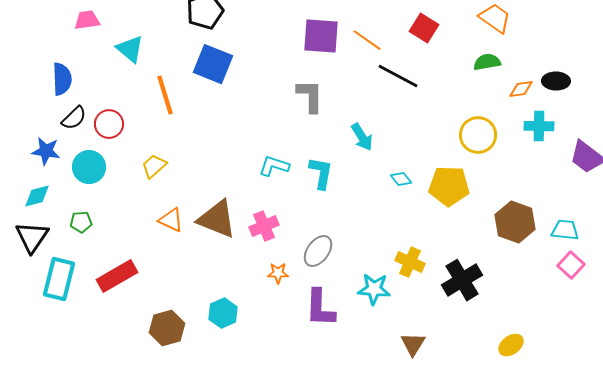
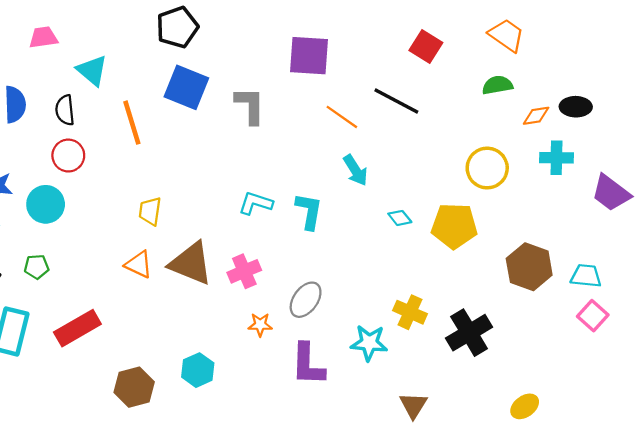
orange line: (367, 40) -> (342, 117), moved
gray L-shape: (310, 96) -> (250, 106), moved
black semicircle: (74, 118) -> (65, 110), moved, turned 128
yellow trapezoid: (154, 166) -> (150, 211), moved, turned -40

